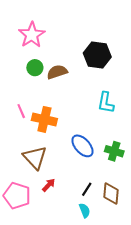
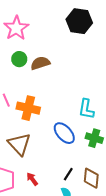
black hexagon: (97, 55) -> (79, 21), moved
cyan L-shape: (106, 103) -> (86, 109), moved
red arrow: (49, 185) -> (32, 179), moved, turned -80

